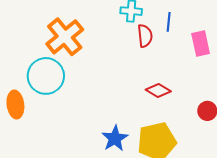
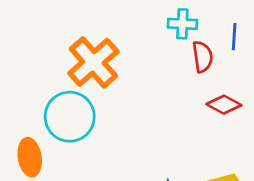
red diamond: (158, 90) -> (224, 105), moved

